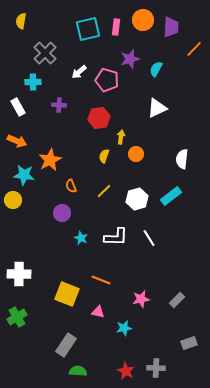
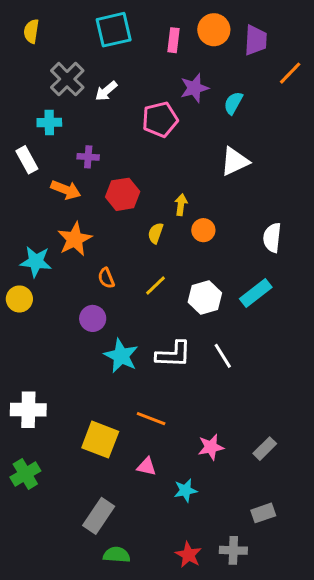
cyan square: (88, 29) -> (114, 30), moved
white arrow: (79, 72) -> (106, 91), moved
pink pentagon: (107, 80) -> (160, 119), turned -30
red hexagon: (99, 118) -> (123, 194), moved
orange arrow: (17, 141) -> (66, 190), moved
cyan star: (81, 238) -> (121, 356), size x1.6
gray rectangle: (189, 343) -> (263, 513), moved

